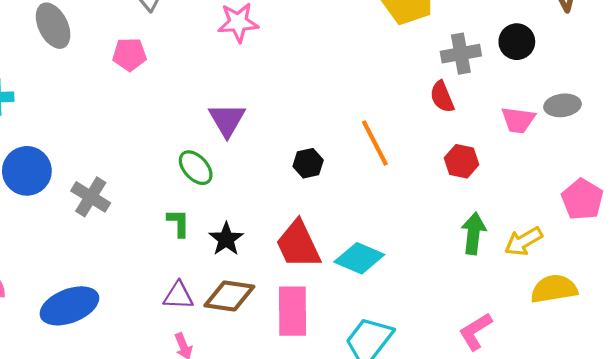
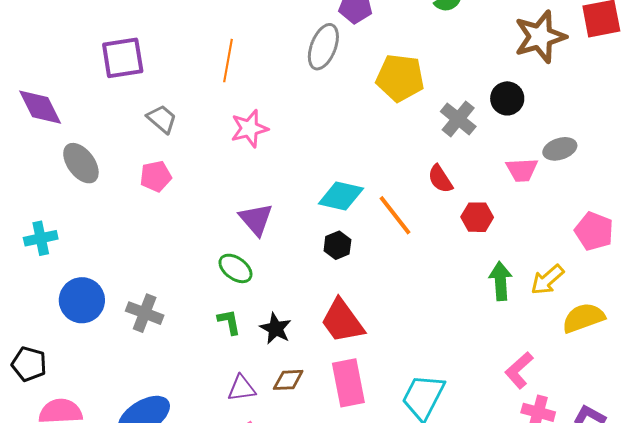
gray cross: (461, 54) -> (458, 119), turned -30
red semicircle: (442, 97) -> (440, 179), moved
cyan diamond: (359, 258) -> (341, 196), moved
brown diamond: (229, 296) -> (288, 380), size x0.7

